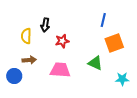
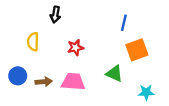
black arrow: (45, 25) -> (55, 15), moved
brown arrow: (29, 60) -> (44, 82), moved
blue circle: (14, 76) -> (18, 76), moved

